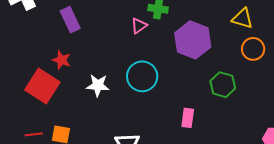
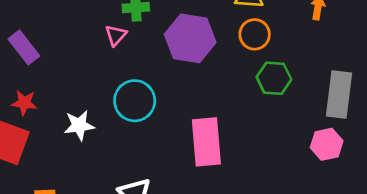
orange circle: (253, 49) -> (255, 34), moved
green hexagon: (223, 85) -> (274, 78), moved
pink rectangle: (188, 118) -> (206, 142), size x1.8

